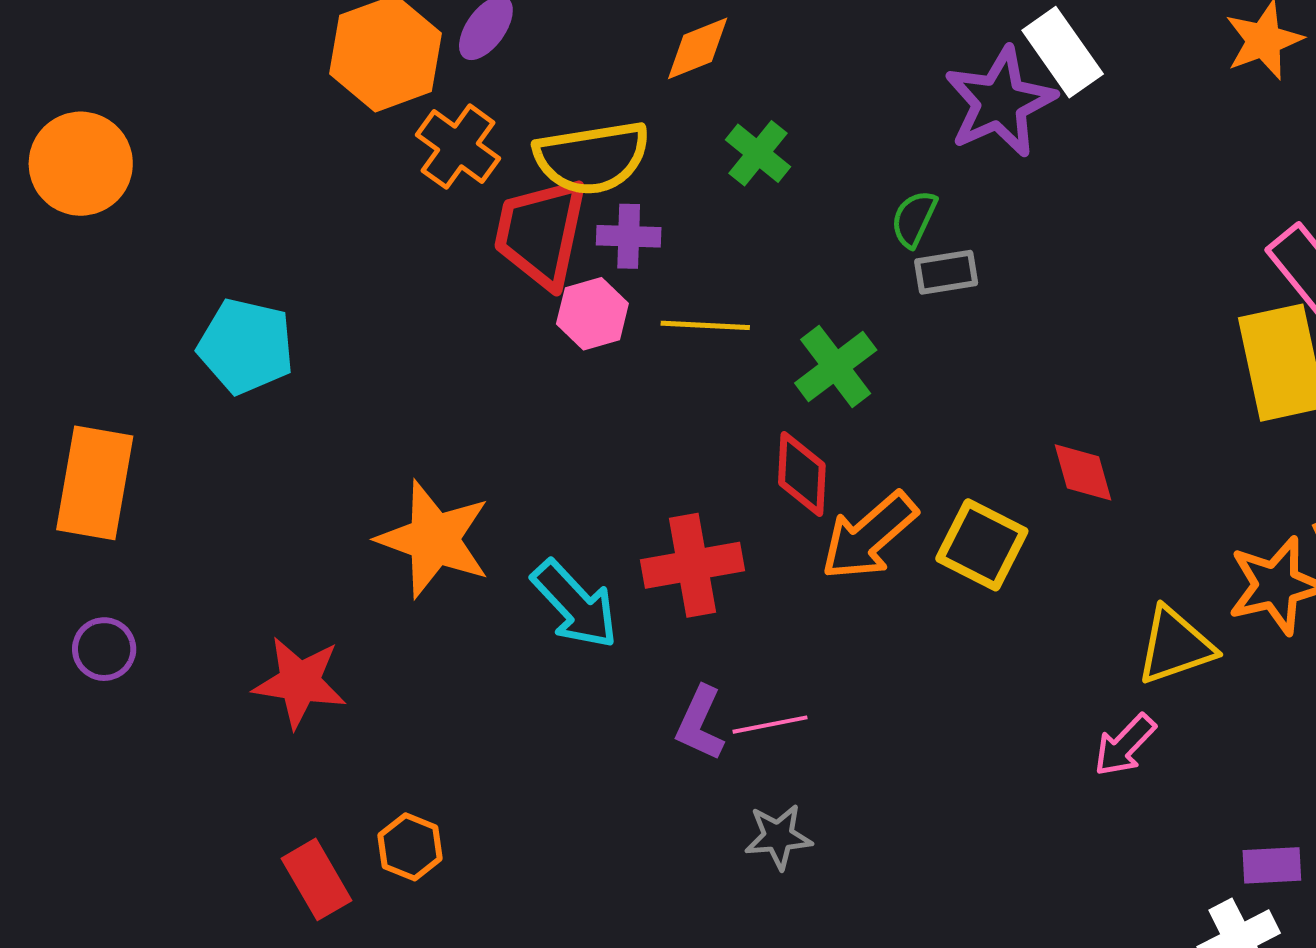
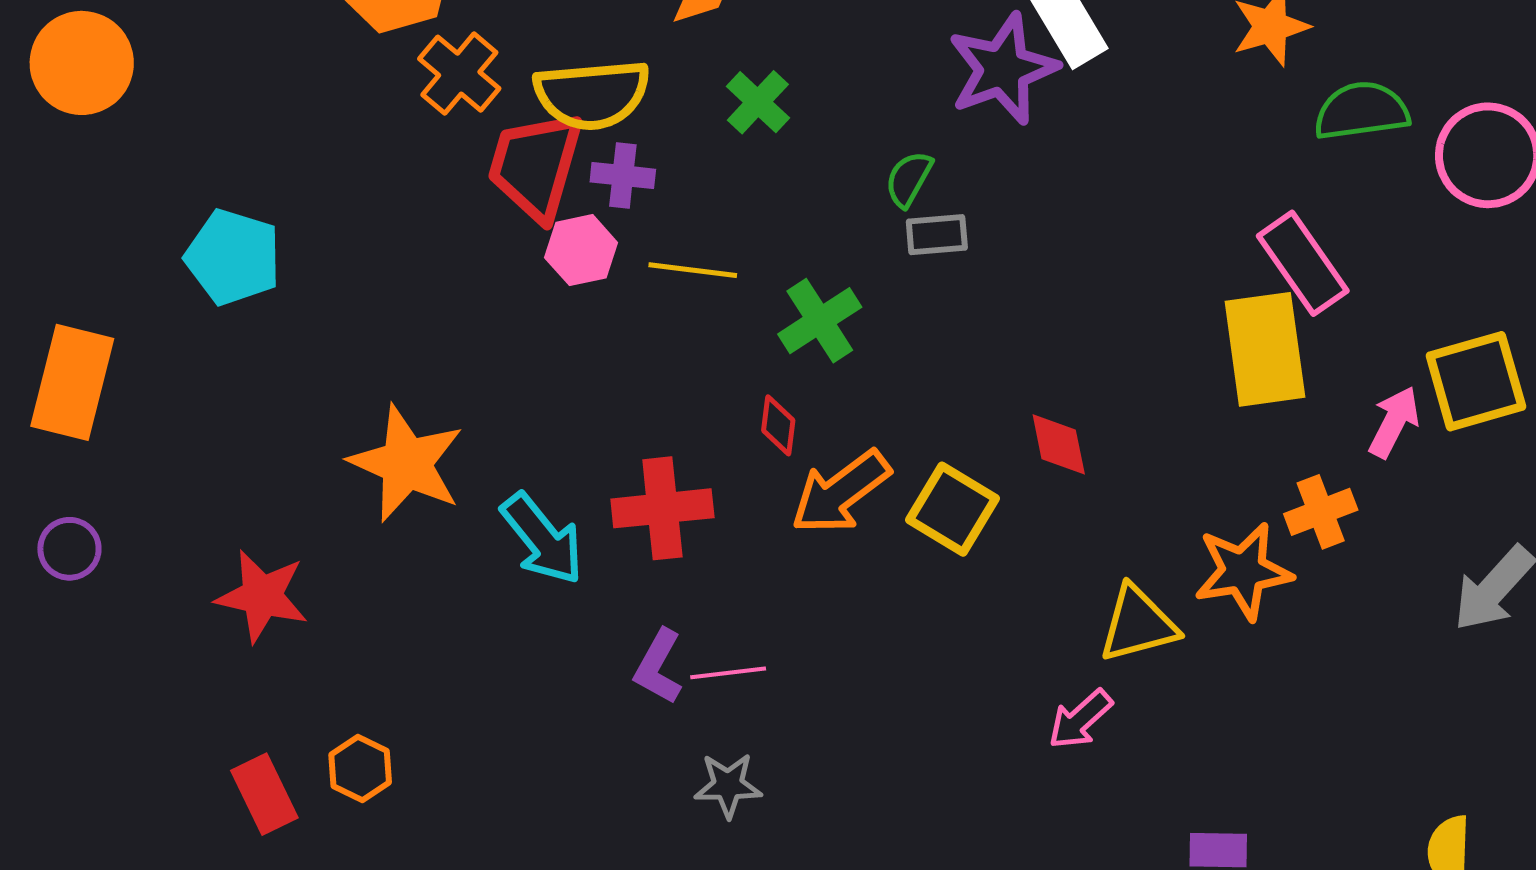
red diamond: (802, 474) -> (778, 425), size x0.7

